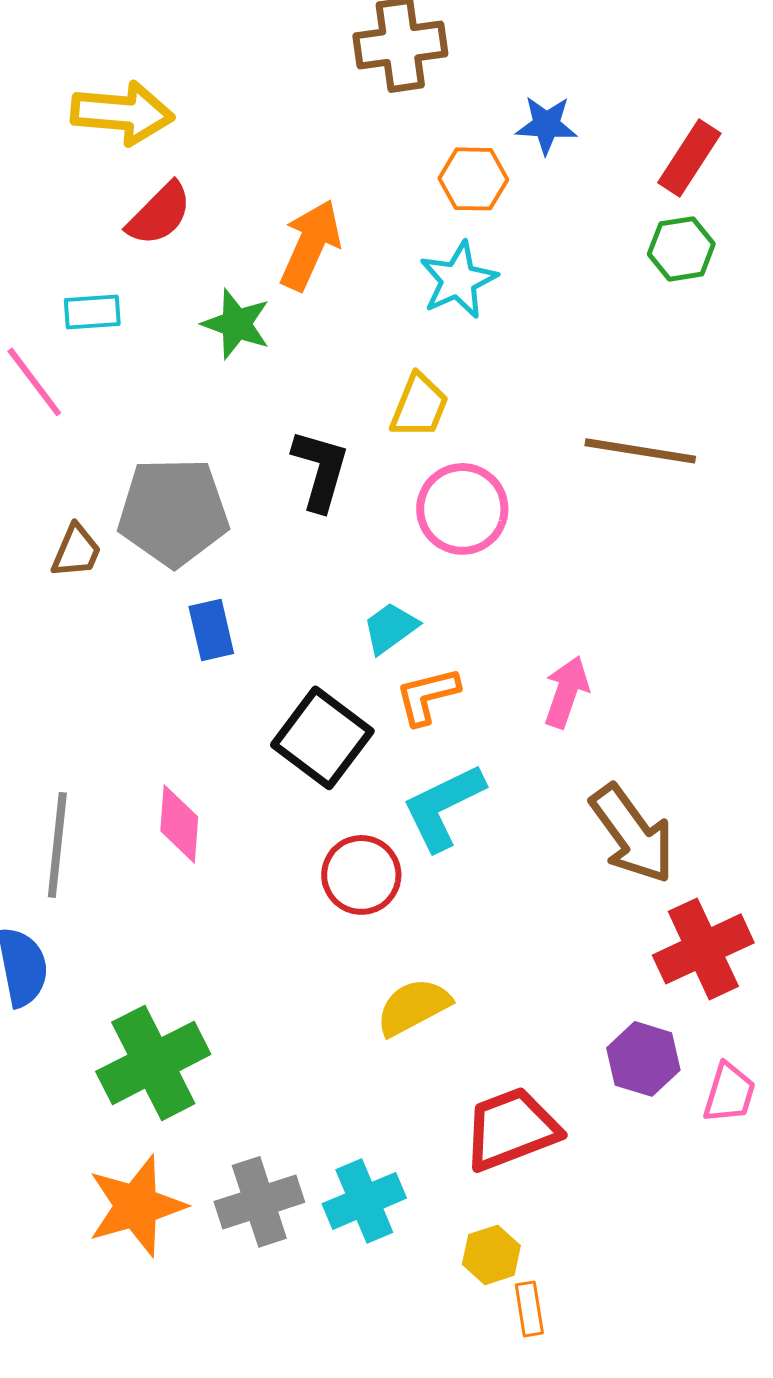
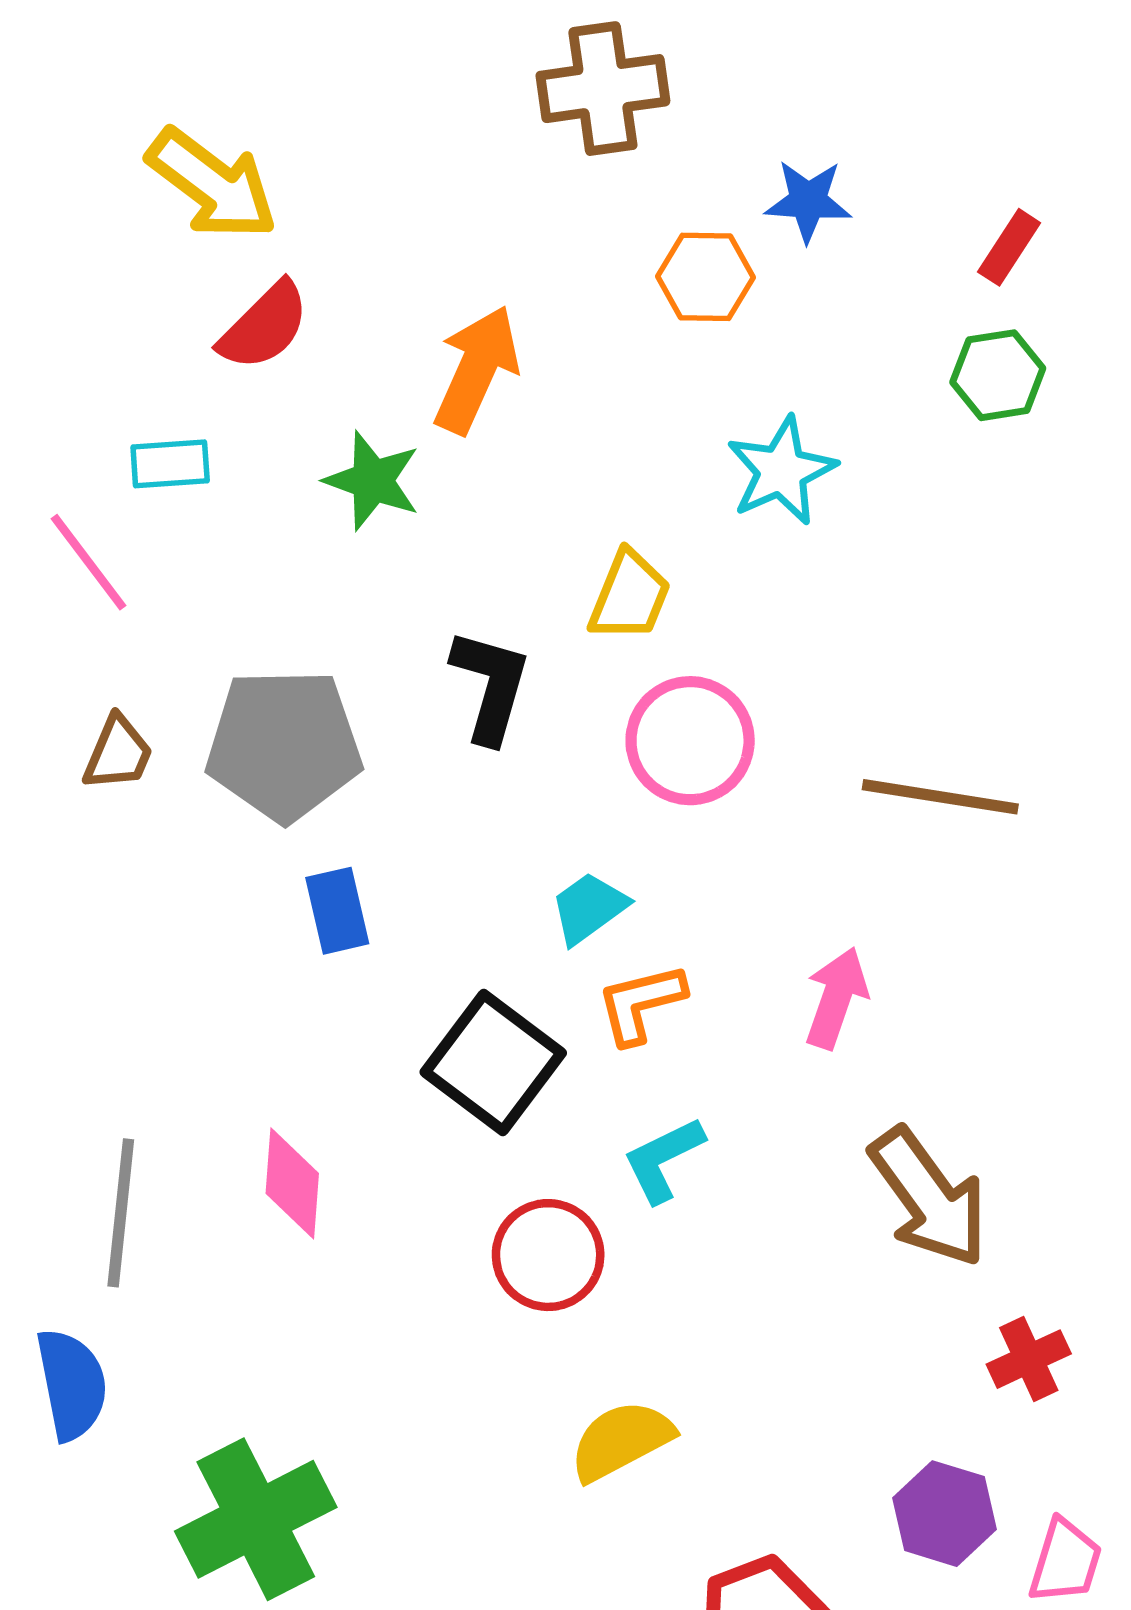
yellow arrow: (122, 113) -> (212, 184), turned 32
red rectangle: (689, 158) -> (1009, 247), size x0.7
cyan star: (458, 280) -> (781, 471), moved
brown line: (640, 451) -> (940, 797), moved
brown trapezoid: (76, 551) -> (118, 753), moved
cyan L-shape: (443, 807) -> (663, 1159), size x0.7
red cross: (703, 949) -> (1029, 1359), size x0.6

